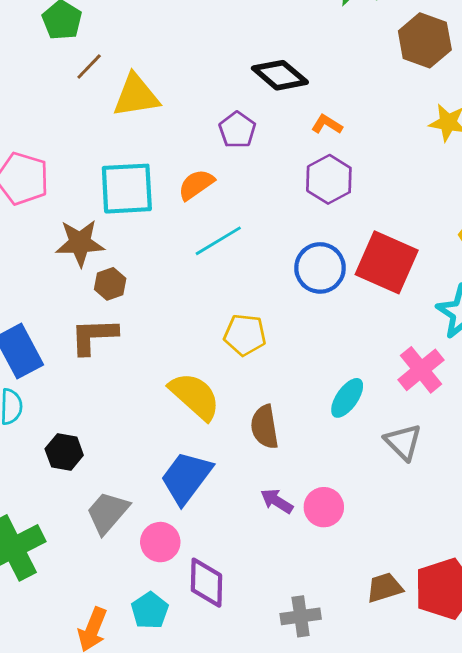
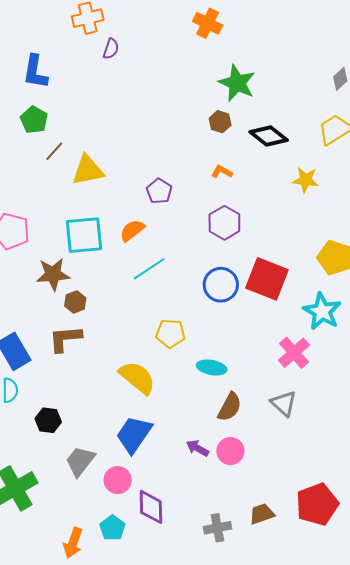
brown hexagon: (425, 40) -> (220, 122), moved, size x0.6
black diamond: (280, 75) -> (269, 136), moved
orange L-shape: (327, 124) -> (222, 172), moved
cyan ellipse: (347, 398) -> (212, 368), moved, turned 68
brown semicircle: (265, 427) -> (230, 407), moved, turned -140
brown trapezoid: (385, 588) -> (262, 514), moved

